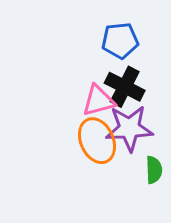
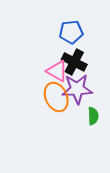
pink triangle: (99, 101) -> (57, 71), turned 45

